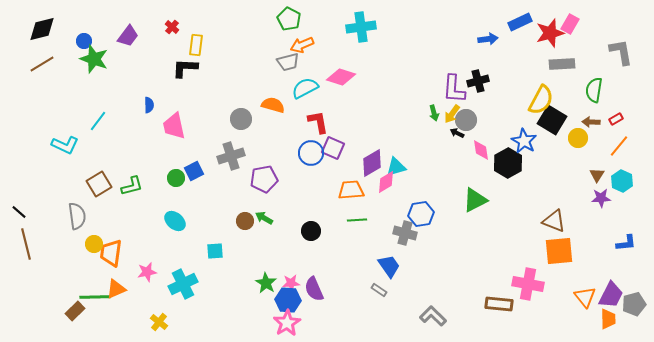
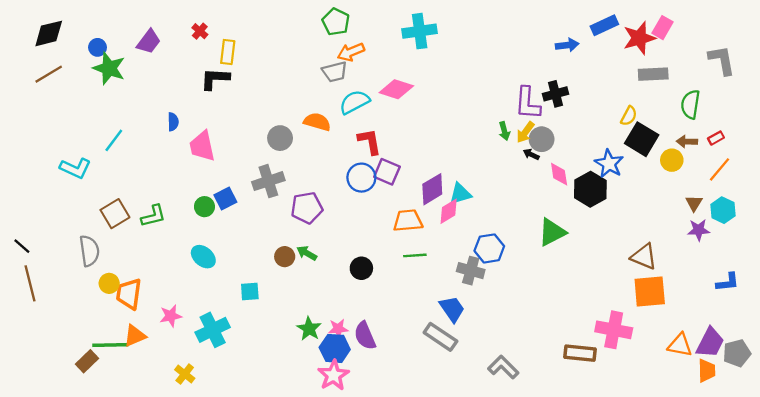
yellow semicircle: (541, 100) -> (629, 116), size x0.6
gray rectangle: (379, 290) -> (440, 337), size x1.8
orange triangle: (585, 297) -> (680, 345), turned -40

